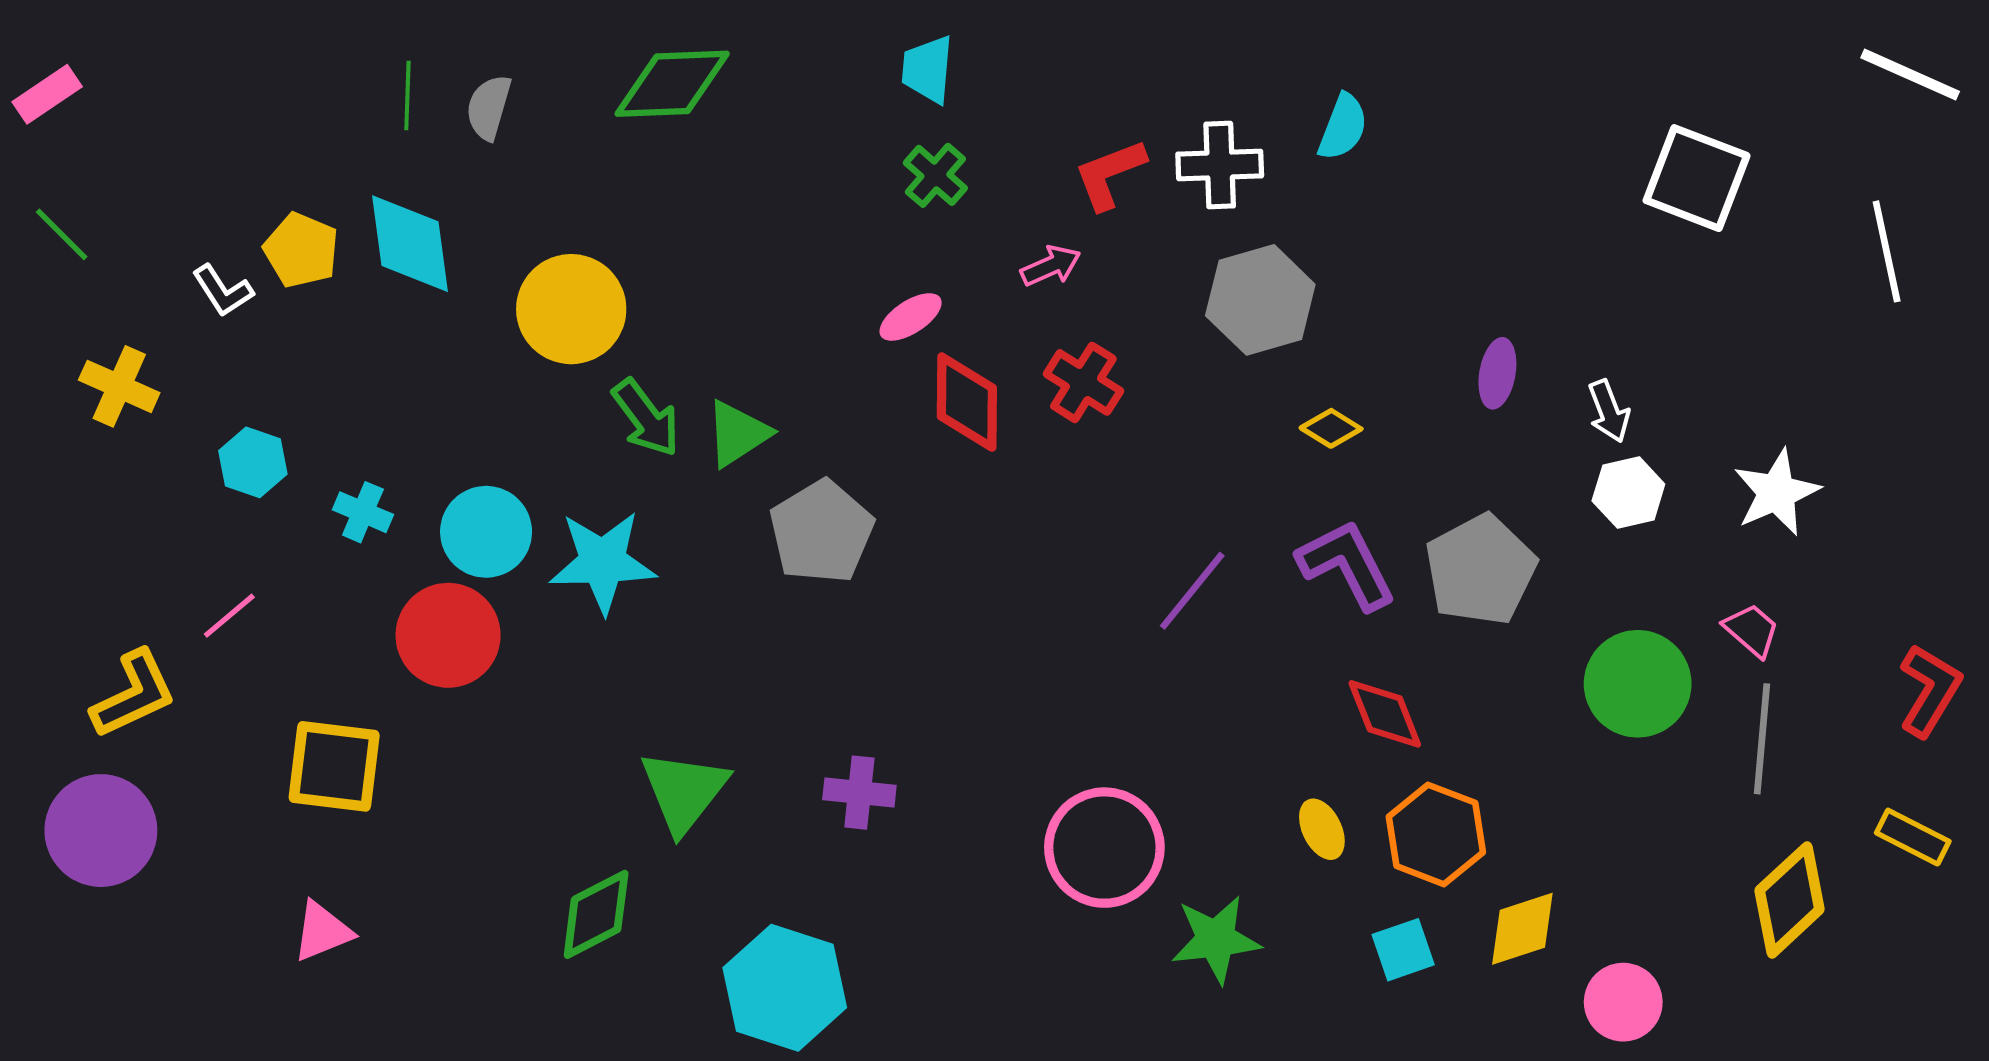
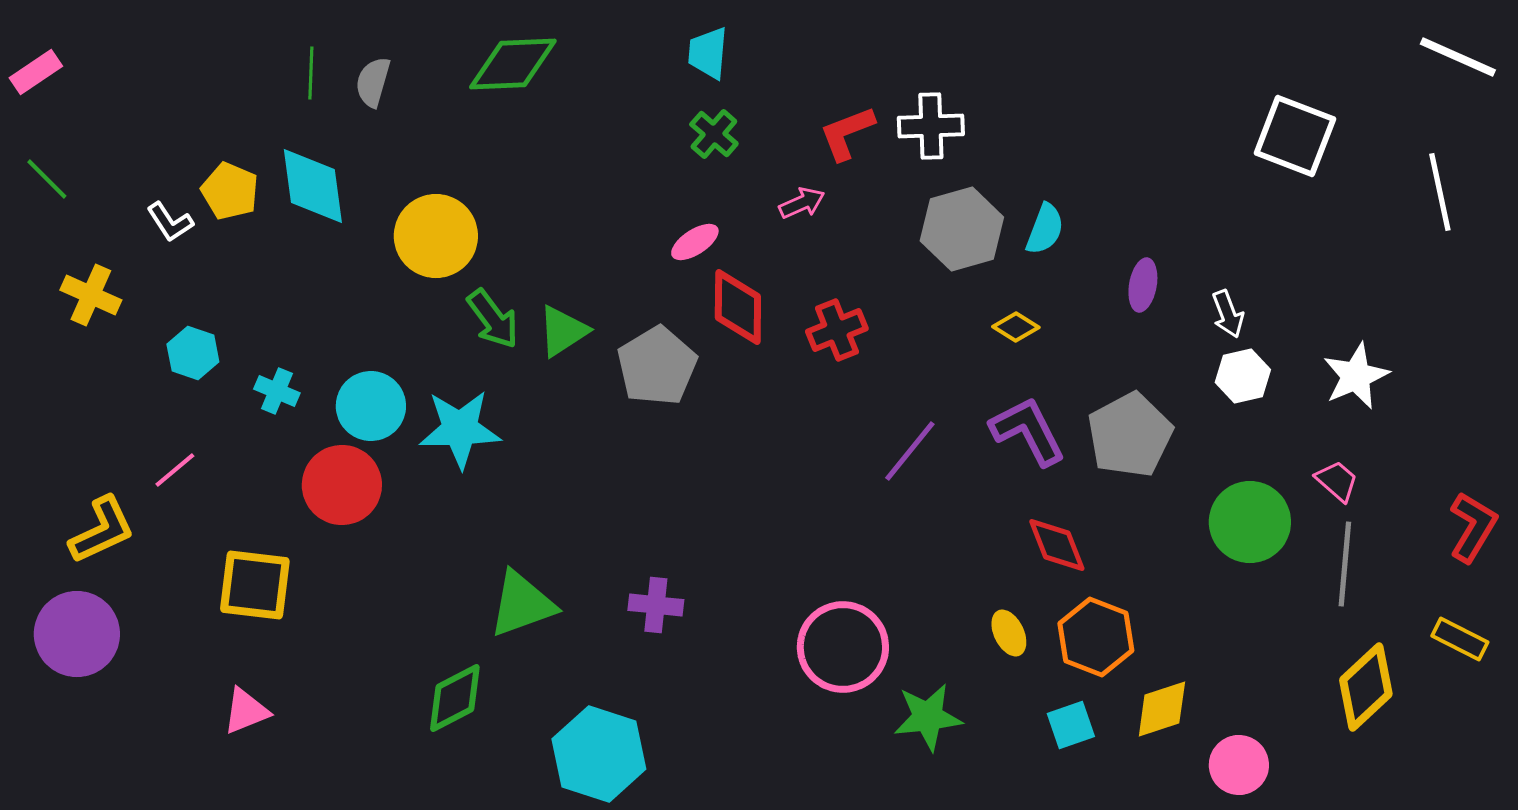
cyan semicircle: (1343, 127) -> (1045, 229), moved
red cross: (1083, 382) -> (837, 330), moved, turned 36
gray pentagon: (821, 532) -> (657, 366), moved
green triangle: (684, 791) -> (522, 604), turned 32

